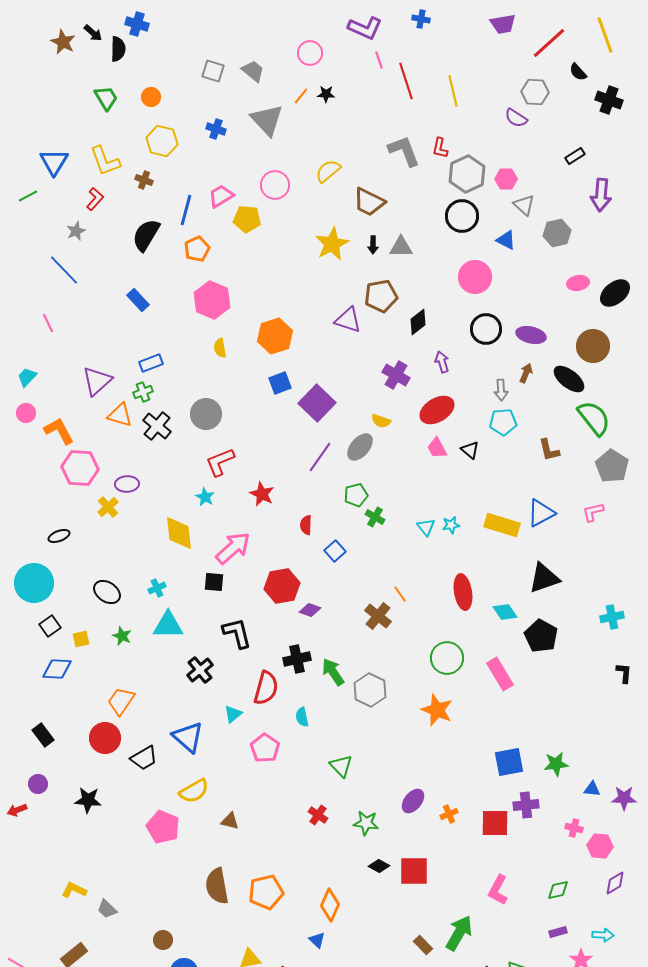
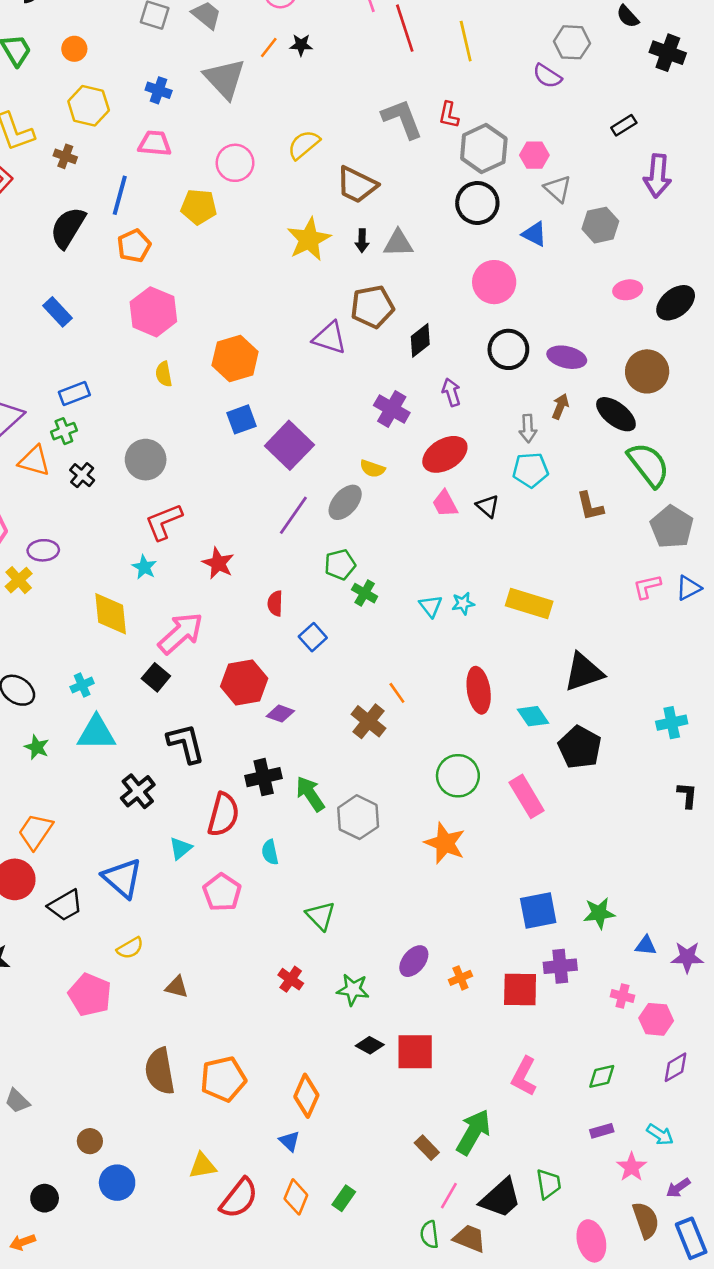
pink trapezoid: (221, 196) -> (155, 143), moved, turned 36
black cross: (157, 426) -> (82, 475), size x0.7
blue triangle: (541, 513) -> (689, 588), moved, size x0.7
black square: (214, 582) -> (156, 677), turned 35
yellow semicircle: (194, 791) -> (130, 948), size x0.7
cyan arrow: (603, 935) -> (660, 1135), turned 30

